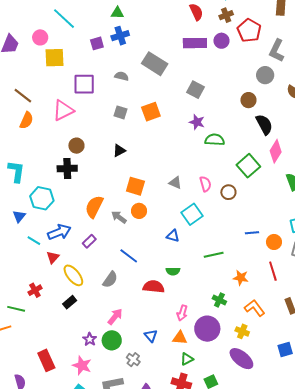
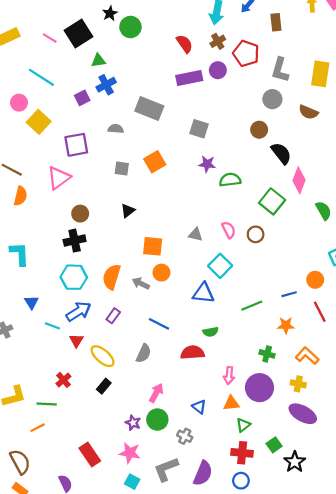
yellow square: (55, 58) -> (39, 122), turned -35
cyan hexagon: (42, 198) -> (74, 277), moved
blue line: (252, 233) -> (289, 294), moved
blue triangle: (173, 236) -> (203, 293), size x1.5

